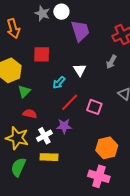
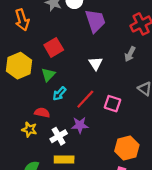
red square: (42, 54) -> (54, 47), turned -30
cyan arrow: (59, 83) -> (59, 94), moved
green triangle: (24, 91) -> (48, 75), moved
yellow star: (17, 138) -> (29, 129), moved, size x0.6

